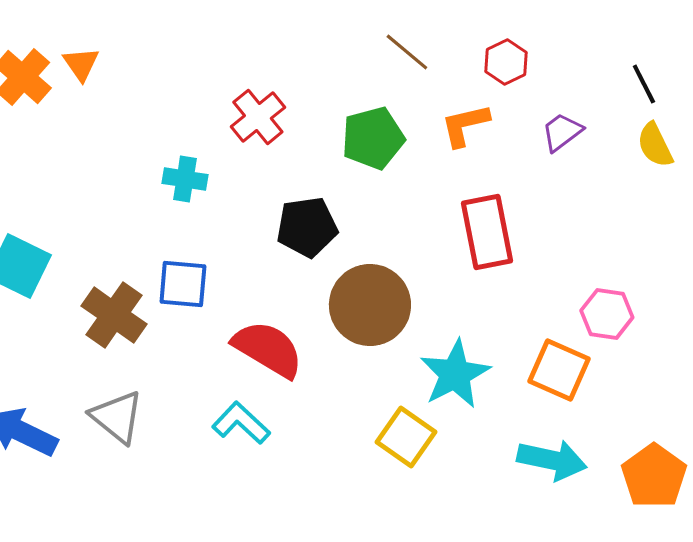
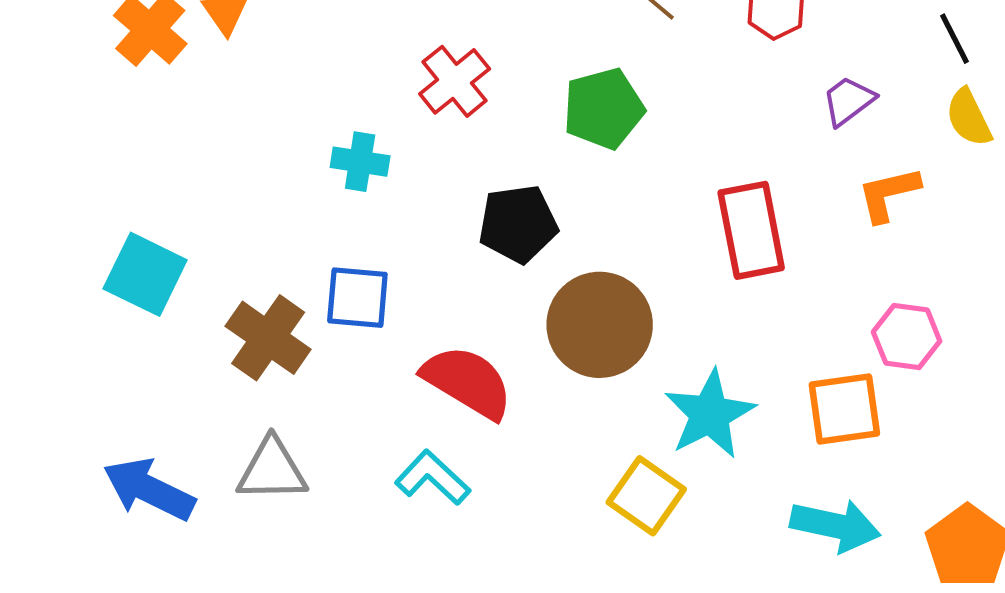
orange L-shape: (465, 125) -> (888, 194), moved
orange square: (559, 370) -> (844, 409), turned -32
gray triangle: (117, 417) -> (272, 470), turned -40

